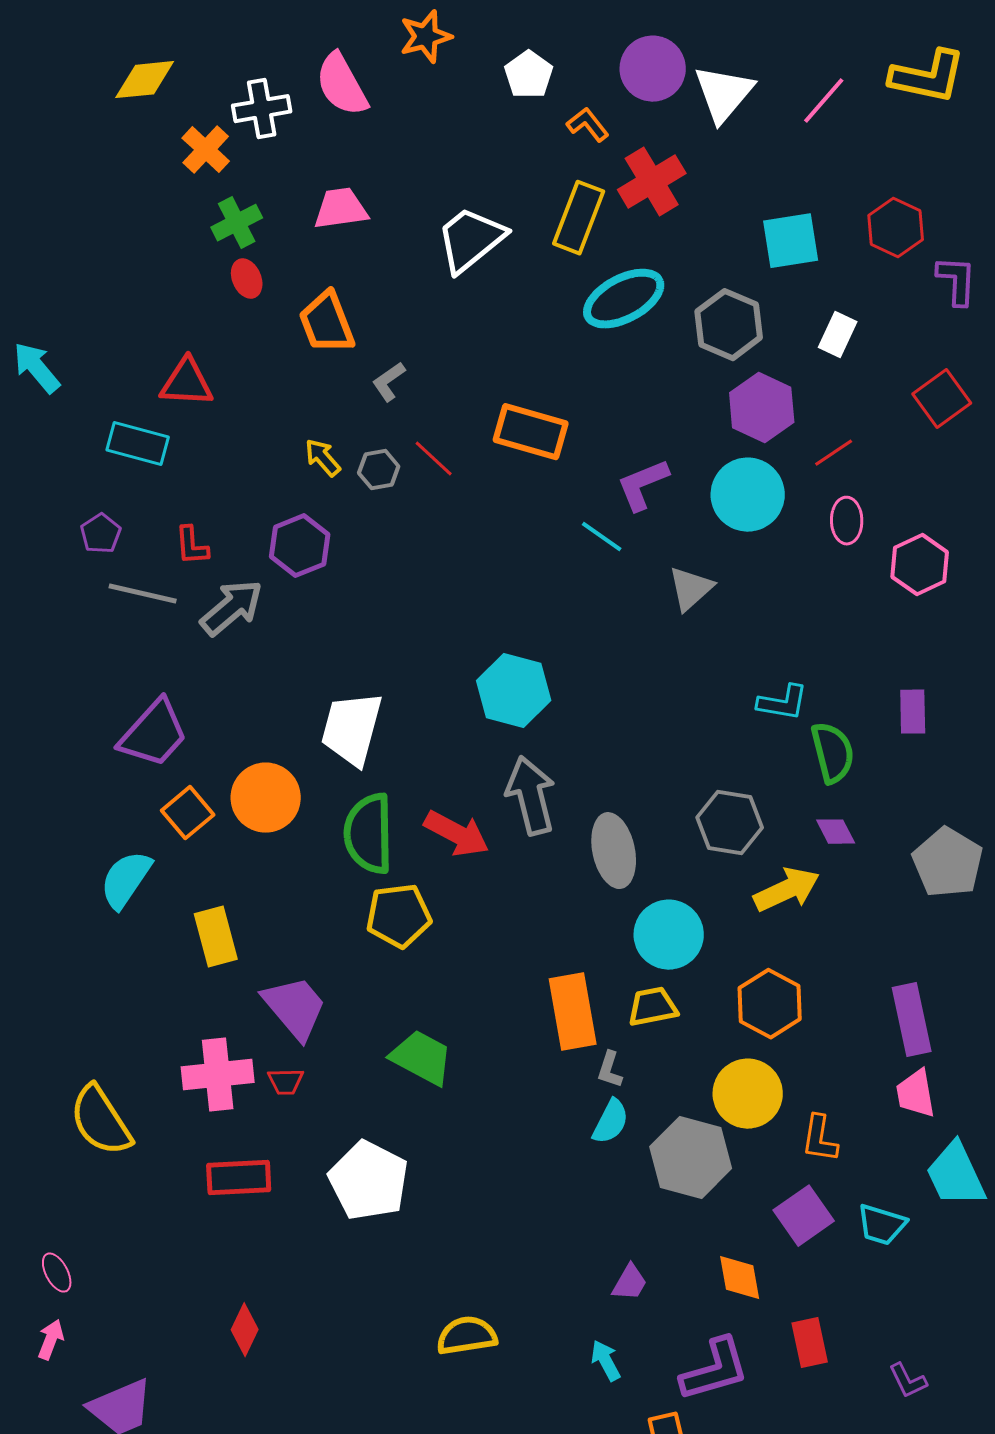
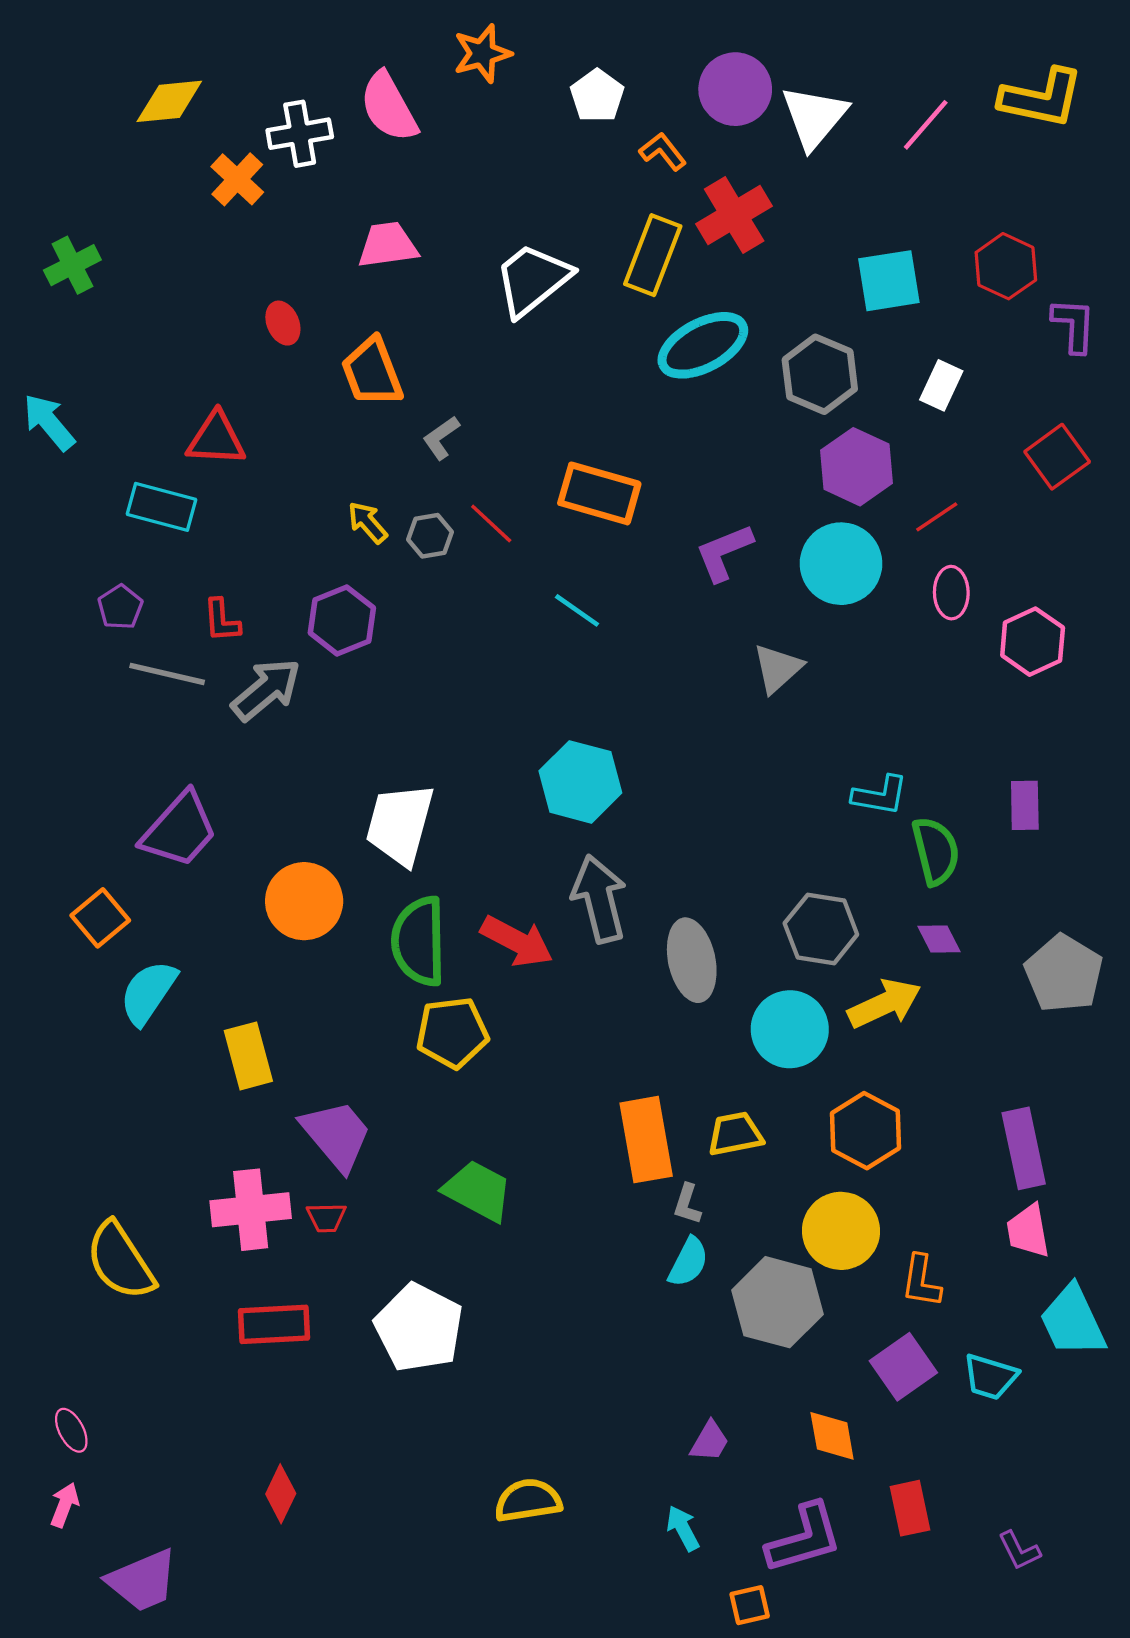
green cross: (237, 223) -> (72, 265), moved
cyan line: (602, 537) -> (577, 610), moved
orange square: (188, 813) -> (100, 918), moved
cyan circle: (669, 935) -> (790, 1029), moved

